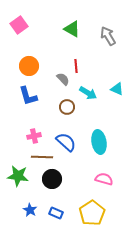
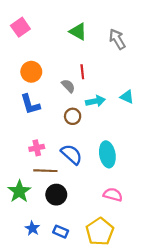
cyan arrow: (88, 93) -> (95, 101), turned -42
green star: (18, 176) -> (19, 191), turned 30

